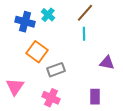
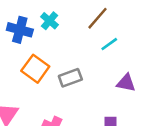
cyan line: (84, 34) -> (109, 44), moved, turned 56
gray rectangle: (56, 70) -> (70, 78), moved

